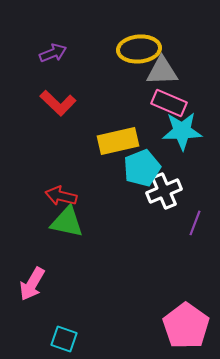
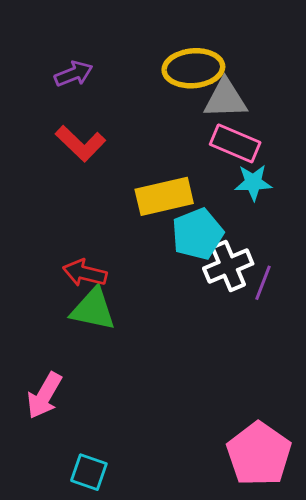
cyan star: (182, 131) -> (253, 182), size x0.7
purple line: (195, 223) -> (263, 283), moved

